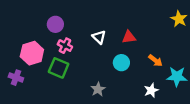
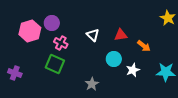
pink hexagon: (32, 53) -> (30, 31), moved
orange arrow: (155, 61) -> (144, 46), moved
white star: (151, 90) -> (133, 70), moved

